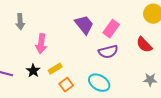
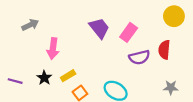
gray arrow: (20, 22) -> (30, 25), turned -112
red semicircle: (144, 45) -> (164, 50), turned 48
purple semicircle: (108, 52) -> (139, 57), moved

